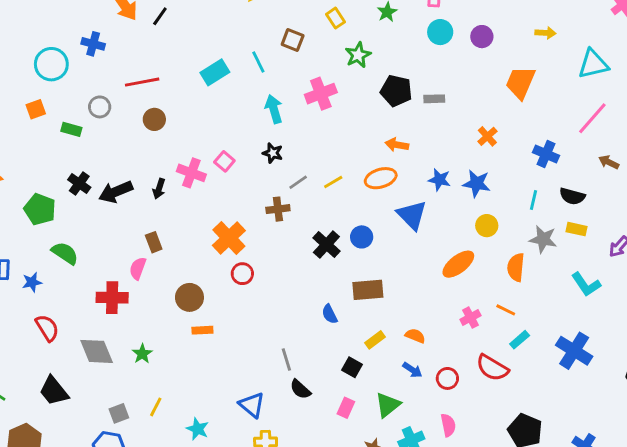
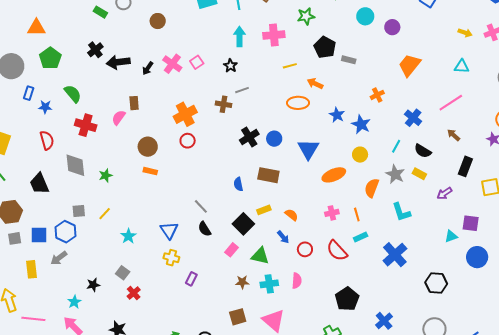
yellow arrow: (545, 33) -> (465, 33), moved
cyan triangle: (593, 64) -> (462, 66), size x0.7
yellow line: (333, 182) -> (290, 66), moved
green pentagon: (40, 209) -> (50, 58), moved
blue triangle: (412, 215) -> (308, 149), moved
cyan L-shape: (586, 284) -> (401, 212), moved
red cross: (112, 298) -> (86, 125), moved
orange line: (506, 310) -> (357, 215), turned 32
gray line: (286, 360) -> (201, 206), turned -42
black square: (352, 367) -> (243, 224), size x1.5
green triangle: (388, 405) -> (260, 256), turned 36

